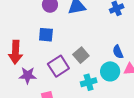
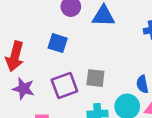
gray square: (81, 55) -> (95, 78), turned 35

